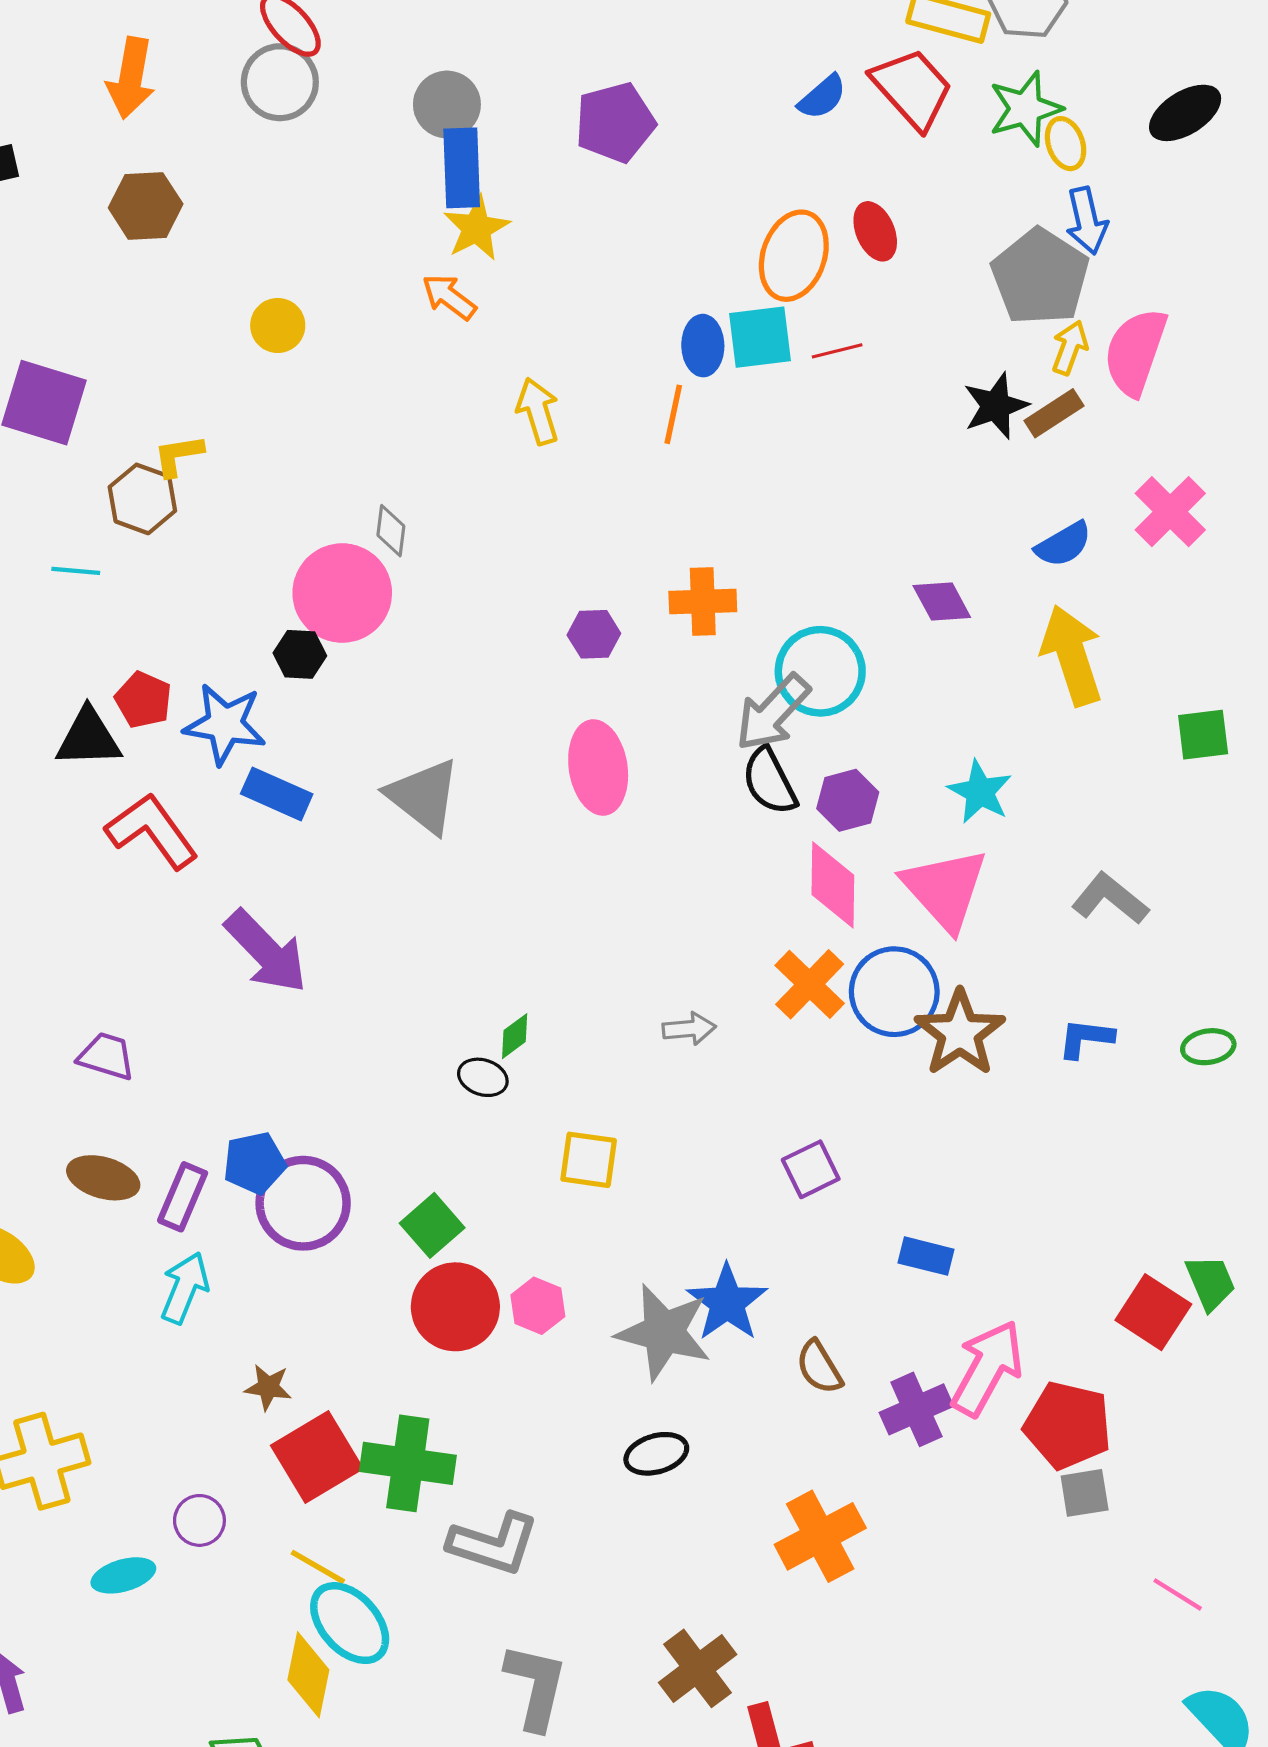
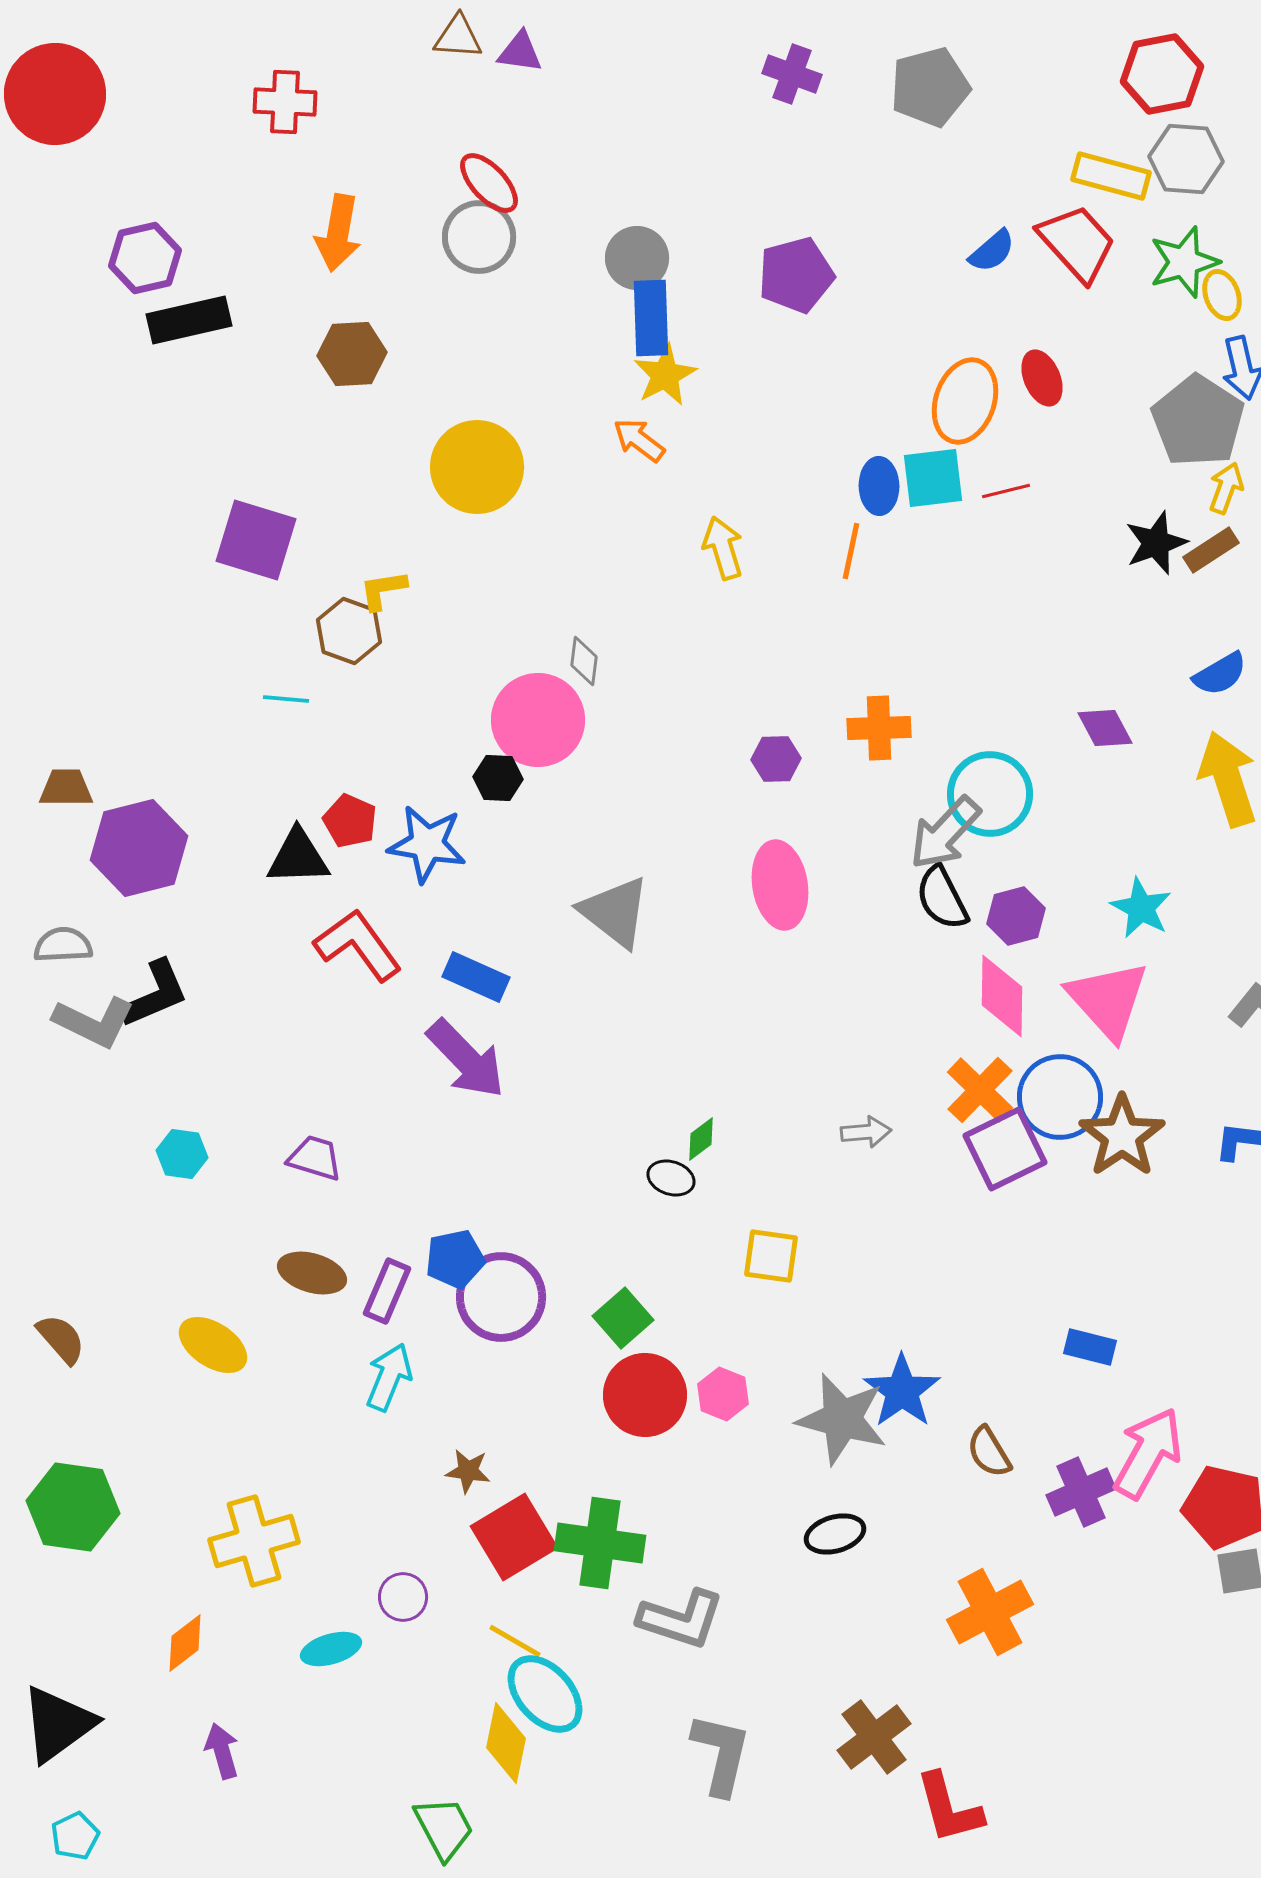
yellow circle: (278, 325) -> (477, 467), size x1.8
blue rectangle: (277, 794) -> (476, 977), moved
purple square: (811, 1169) -> (1005, 1149), moved, size x1.5

